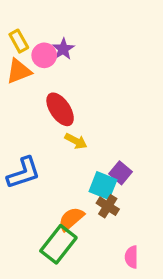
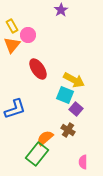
purple star: (63, 49) -> (61, 10), moved
orange triangle: (19, 71) -> (12, 45), turned -30
yellow arrow: (76, 141) -> (74, 80), moved, size x1.5
cyan square: (103, 186) -> (65, 95), moved

